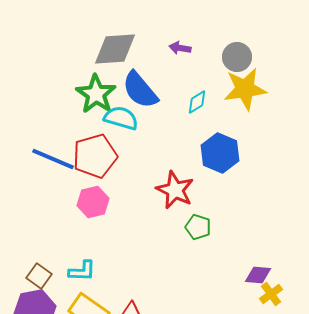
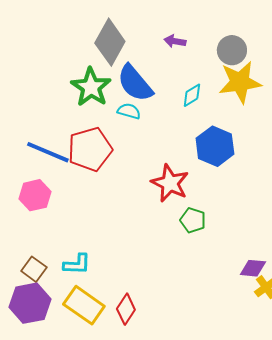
gray diamond: (115, 49) -> (110, 42), turned -57
cyan semicircle: (121, 118) -> (129, 111), moved, size x0.7
pink hexagon: (93, 202) -> (35, 195), moved

